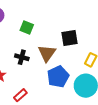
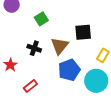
green square: (27, 27) -> (41, 19), turned 32

